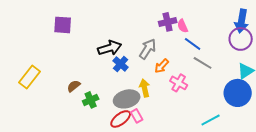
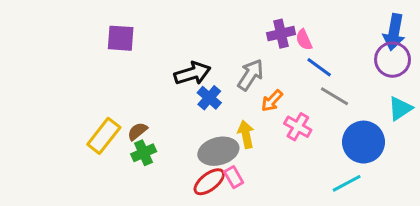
yellow rectangle: (30, 77) -> (104, 136), moved
blue circle: (238, 93) -> (363, 142), moved
green cross: (91, 100) -> (144, 153), moved

